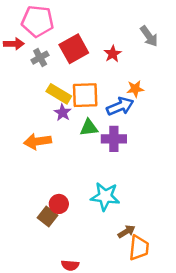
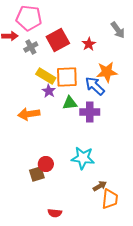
orange star: (135, 89) -> (107, 72), size x1.5
blue arrow: (120, 106) -> (95, 86), turned -115
brown square: (48, 217) -> (37, 174), turned 35

